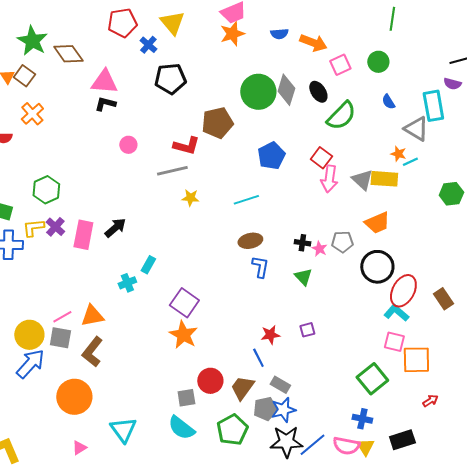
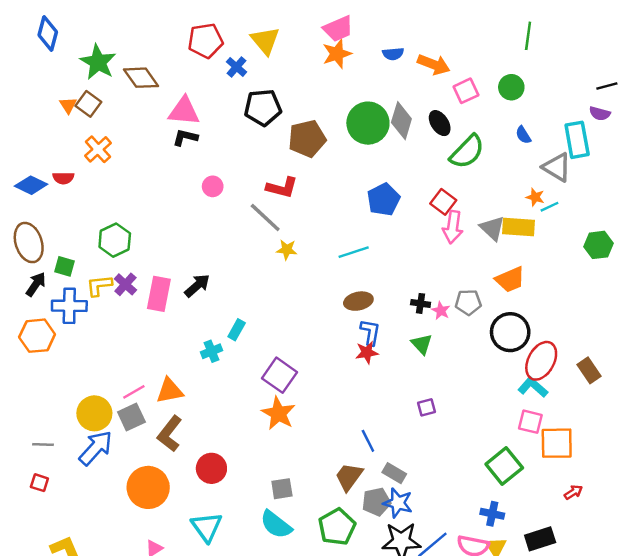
brown pentagon: (217, 123) -> (307, 139), moved
gray line: (172, 171) -> (265, 217), turned 56
red star: (270, 335) -> (367, 352), moved
gray square: (60, 338) -> (131, 417), turned -35
red circle: (210, 381) -> (211, 468), moved
blue star: (283, 410) -> (398, 503), turned 30

